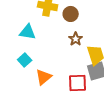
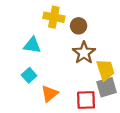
brown star: (76, 39) -> (84, 53), size x1.5

